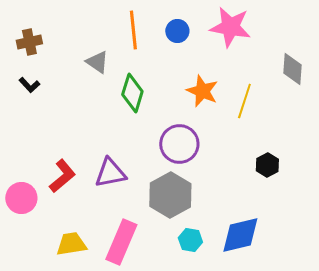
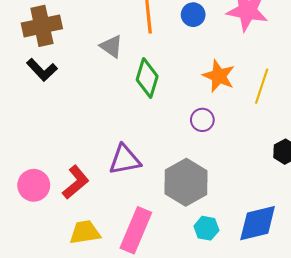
brown cross: (29, 42) -> (42, 26), size x1.5
black L-shape: (29, 85) -> (42, 70), size x1.4
purple circle: (179, 144) -> (202, 120), moved, size x0.6
red L-shape: (62, 176) -> (76, 182), moved

